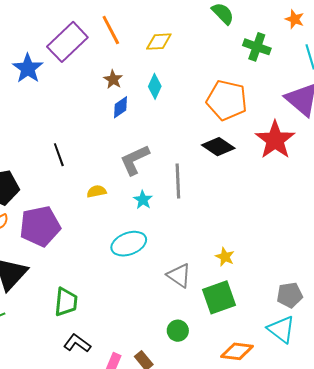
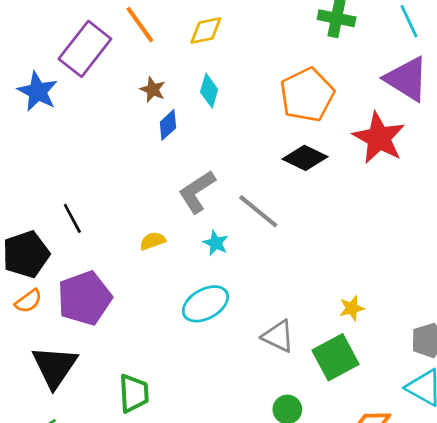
orange pentagon: (227, 100) -> (307, 95), turned -30
black line: (59, 155) -> (72, 218), moved
gray line: (178, 181) -> (258, 211), turned -40
yellow star: (225, 257) -> (352, 308), moved, turned -30

